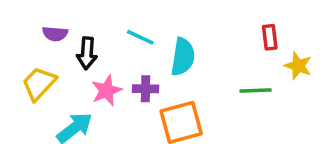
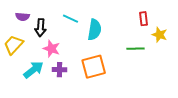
purple cross: (146, 89) -> (60, 70), moved
pink star: (106, 91) -> (52, 49), turned -30

